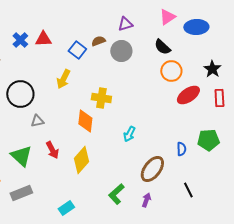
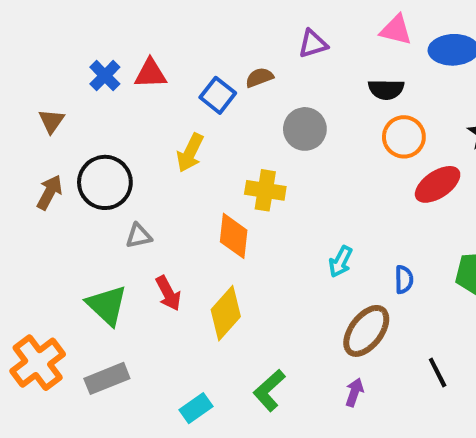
pink triangle: (167, 17) -> (396, 30), turned 48
black semicircle: (162, 47) -> (386, 89), turned -42
gray circle: (121, 51) -> (305, 129), moved
cyan arrow: (129, 134) -> (341, 262), moved
blue semicircle: (181, 149) -> (404, 279), moved
green L-shape: (116, 194) -> (269, 390), moved

